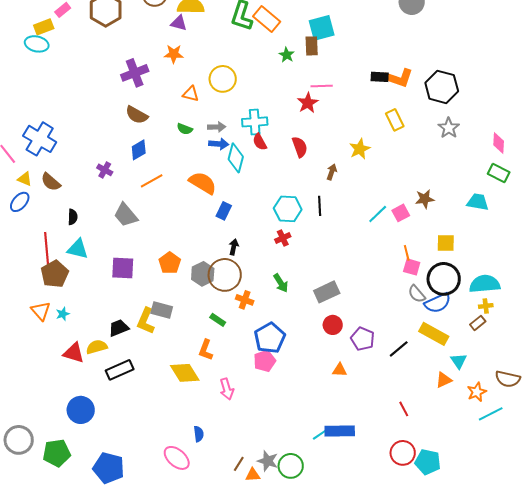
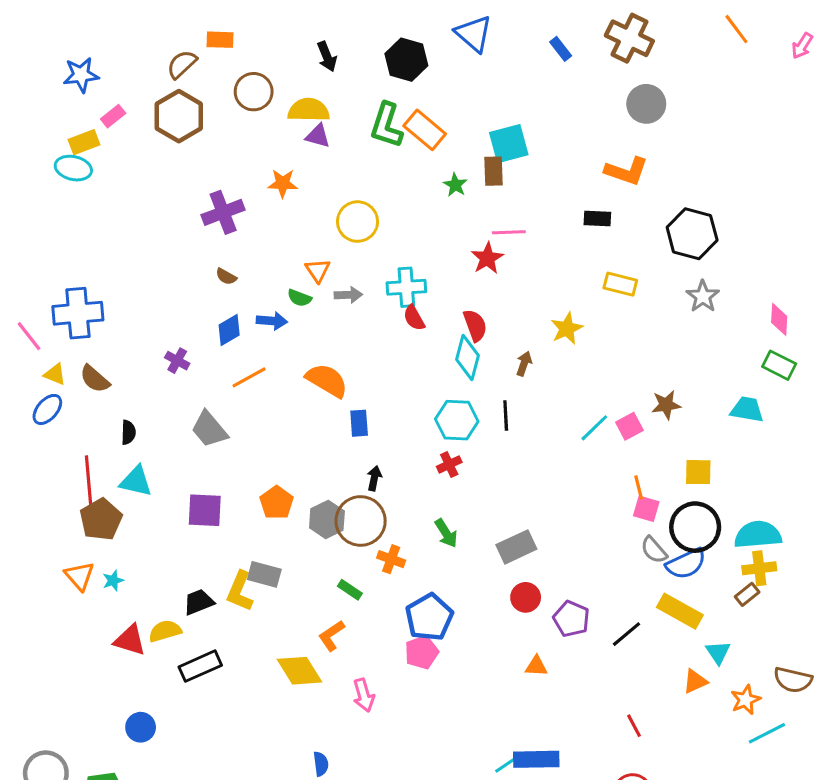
purple triangle: (179, 23) -> (318, 136), moved
orange L-shape: (399, 78) -> (626, 171), moved
orange triangle: (191, 94) -> (318, 270), moved, turned 42
brown semicircle: (137, 115) -> (226, 277), size x0.6
yellow rectangle: (395, 120) -> (620, 284), turned -50
blue cross: (40, 139) -> (78, 313), turned -36
blue arrow: (219, 144) -> (272, 321), moved
cyan diamond: (236, 158) -> (468, 358), moved
blue rectangle: (224, 211) -> (359, 423), turned -30
yellow cross: (486, 306) -> (759, 568), size x1.5
orange L-shape: (206, 350) -> (332, 636), turned 35
blue circle: (81, 410) -> (141, 727), size x0.7

